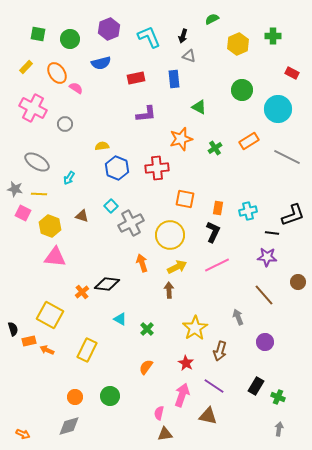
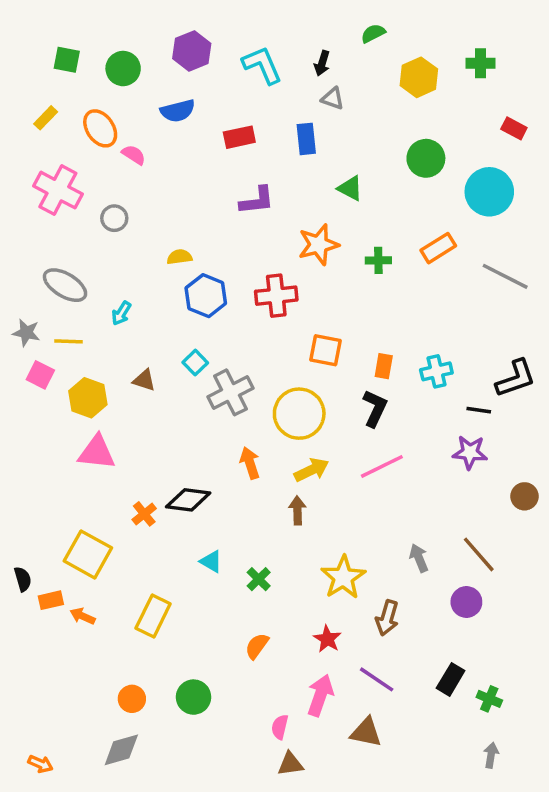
green cross: (215, 148) -> (378, 260), turned 32
brown line: (264, 295) -> (479, 554), moved

